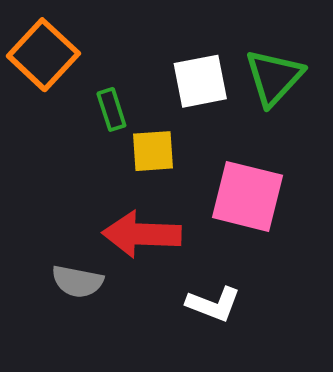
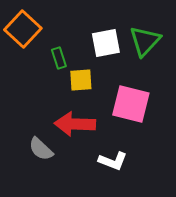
gray semicircle: (77, 281) -> (41, 149), turned 32

